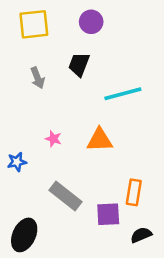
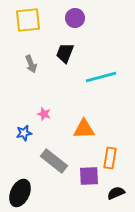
orange triangle: (100, 140) -> (84, 129), moved
blue star: (17, 162) -> (24, 133), moved

